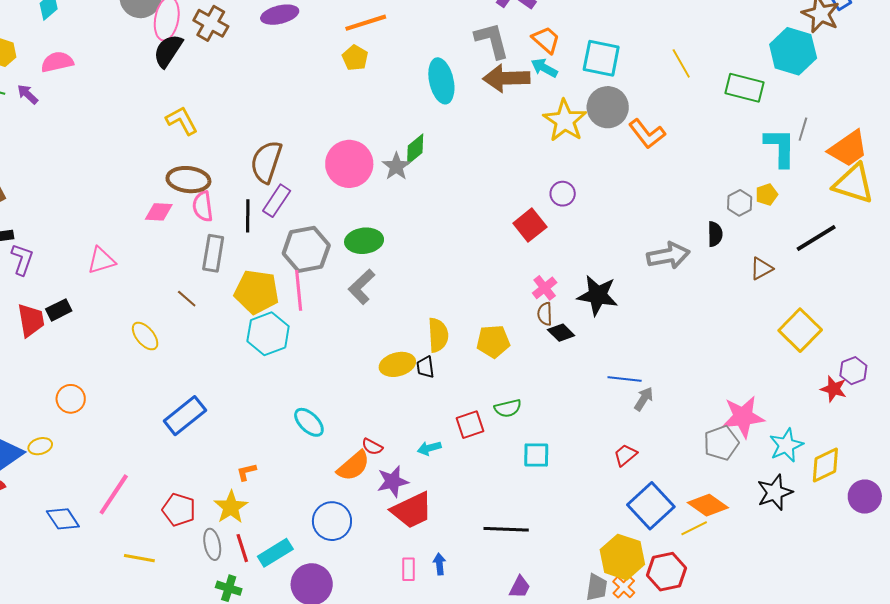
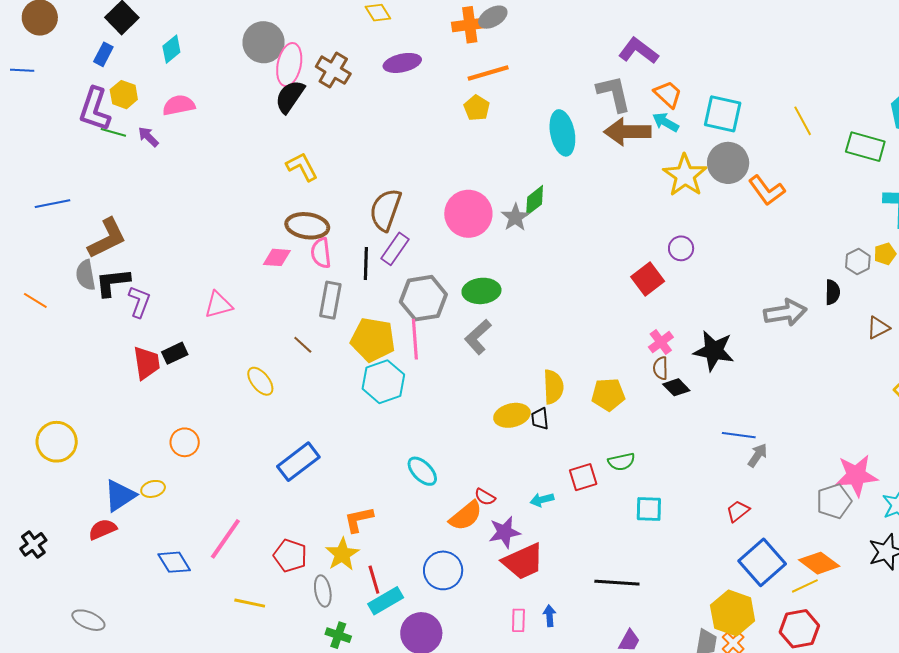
orange L-shape: (246, 472) -> (359, 519), size x1.5
red line: (242, 548) -> (374, 580), moved
red hexagon: (667, 572) -> (799, 629), moved

